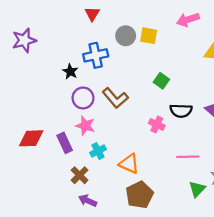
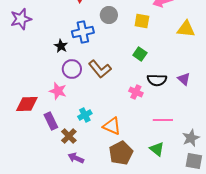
yellow square: (149, 36) -> (142, 21), moved
pink star: (85, 126) -> (58, 91), moved
purple rectangle: (65, 143) -> (51, 121), moved
green triangle: (197, 189) -> (157, 149), moved, turned -35

